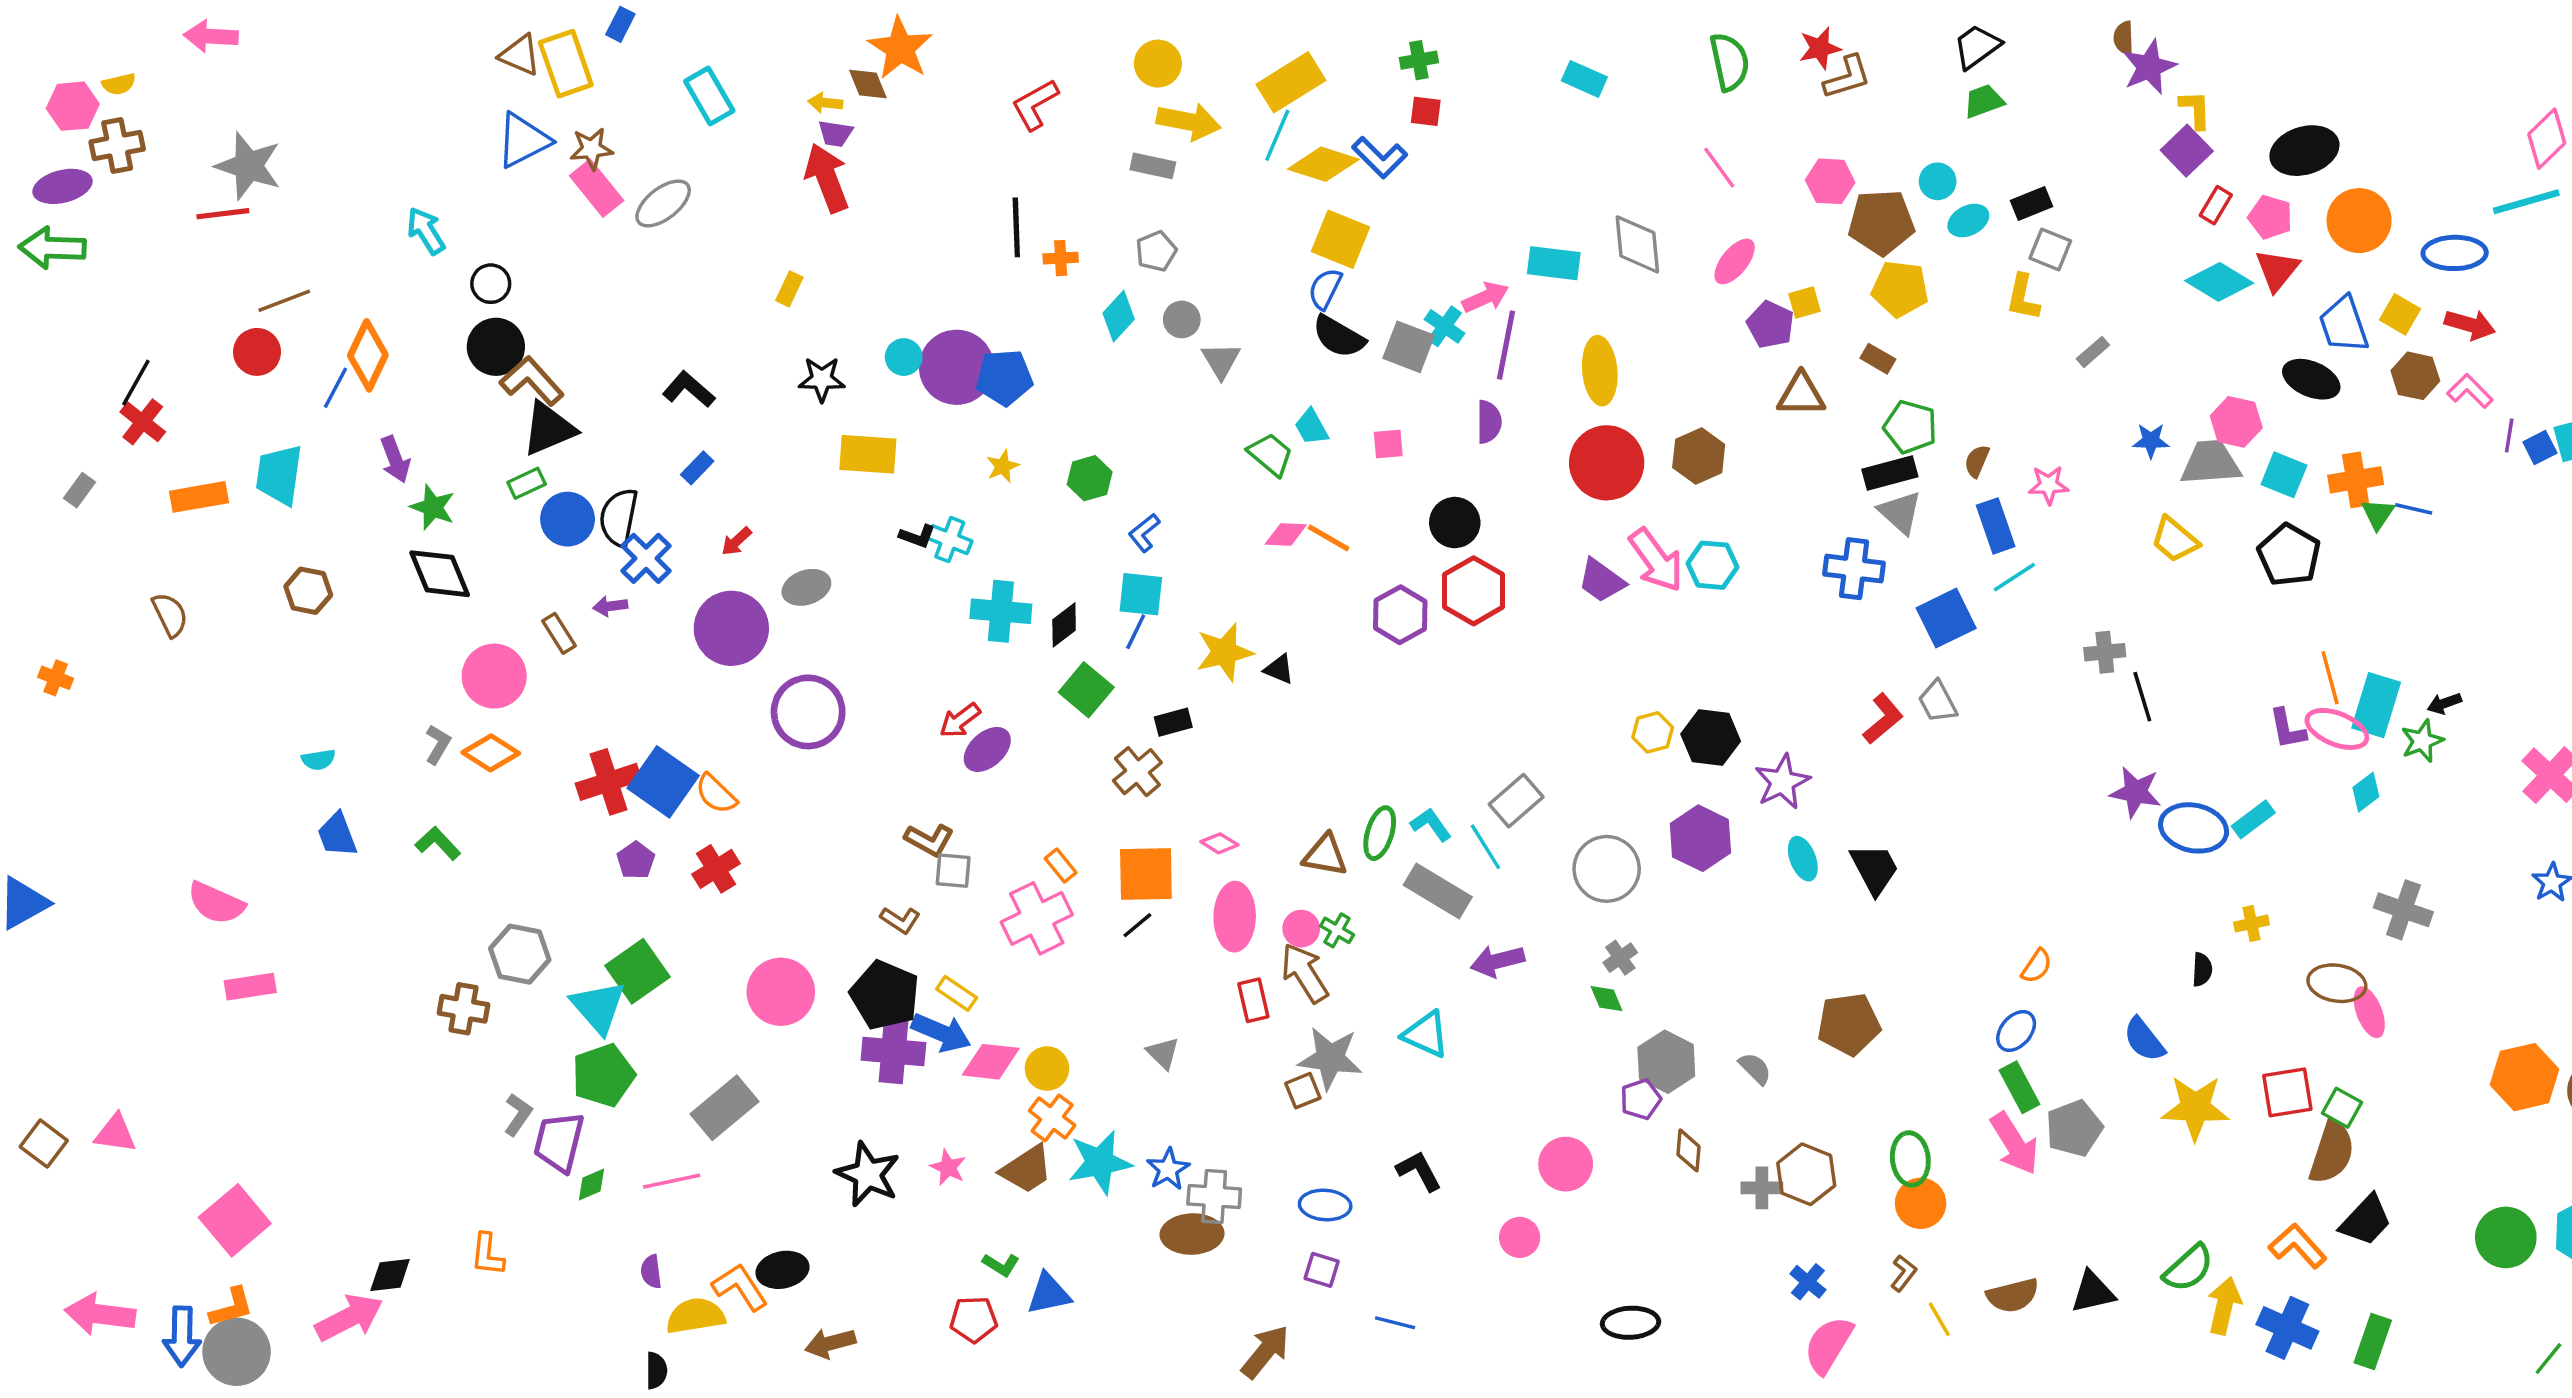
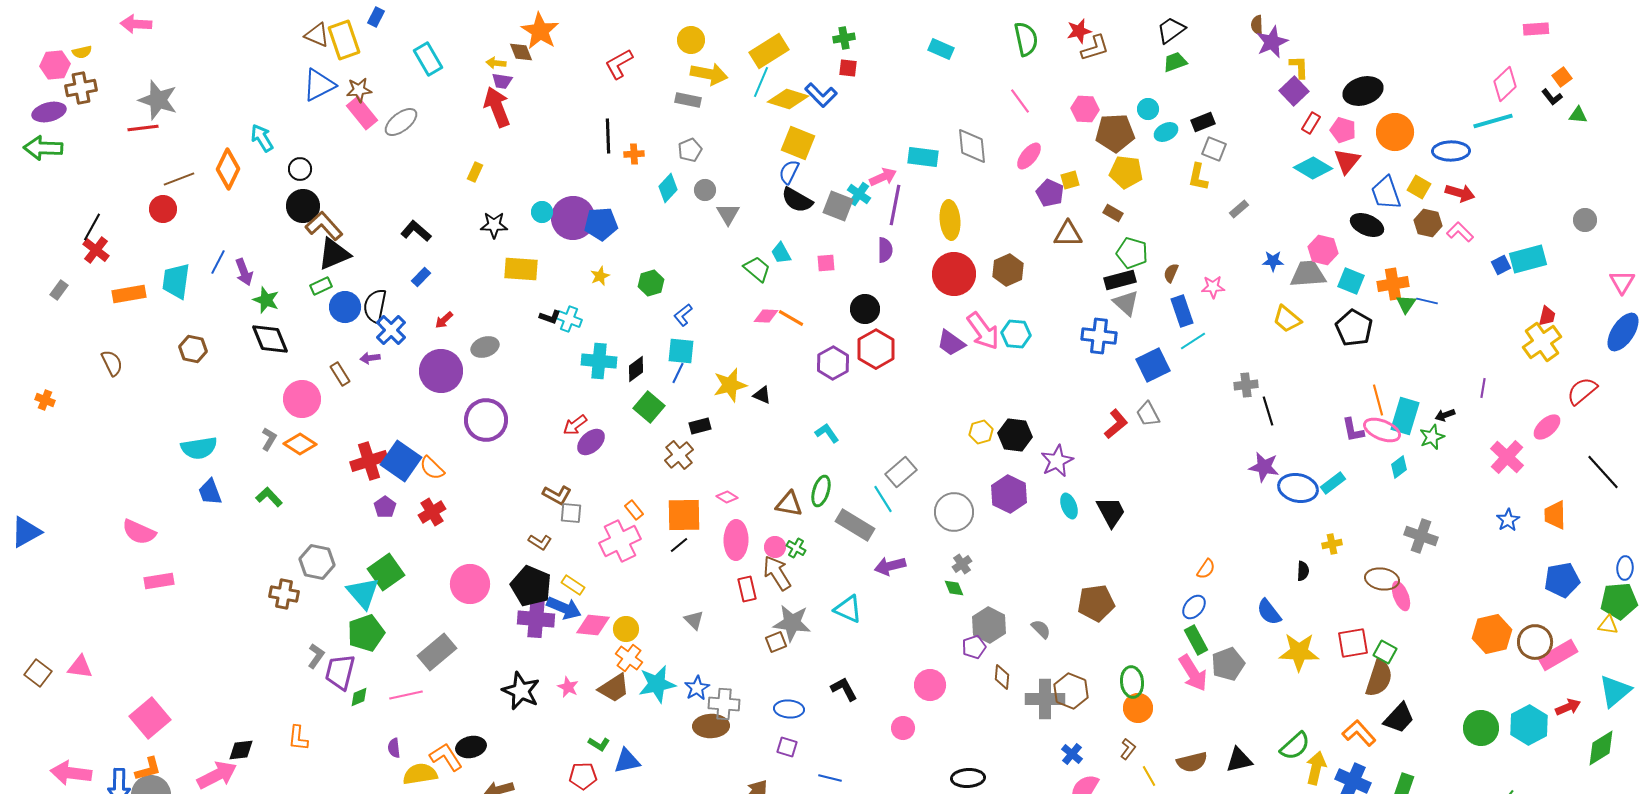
orange diamond: (368, 355) -> (228, 169), moved
blue line: (335, 388) -> (218, 262), moved
purple line: (2509, 436) -> (1483, 388), moved
cyan semicircle: (318, 760) -> (199, 448), size x1.8
cyan L-shape: (1431, 825) -> (827, 433), moved
gray cross: (1762, 1188) -> (1045, 699), size x1.6

